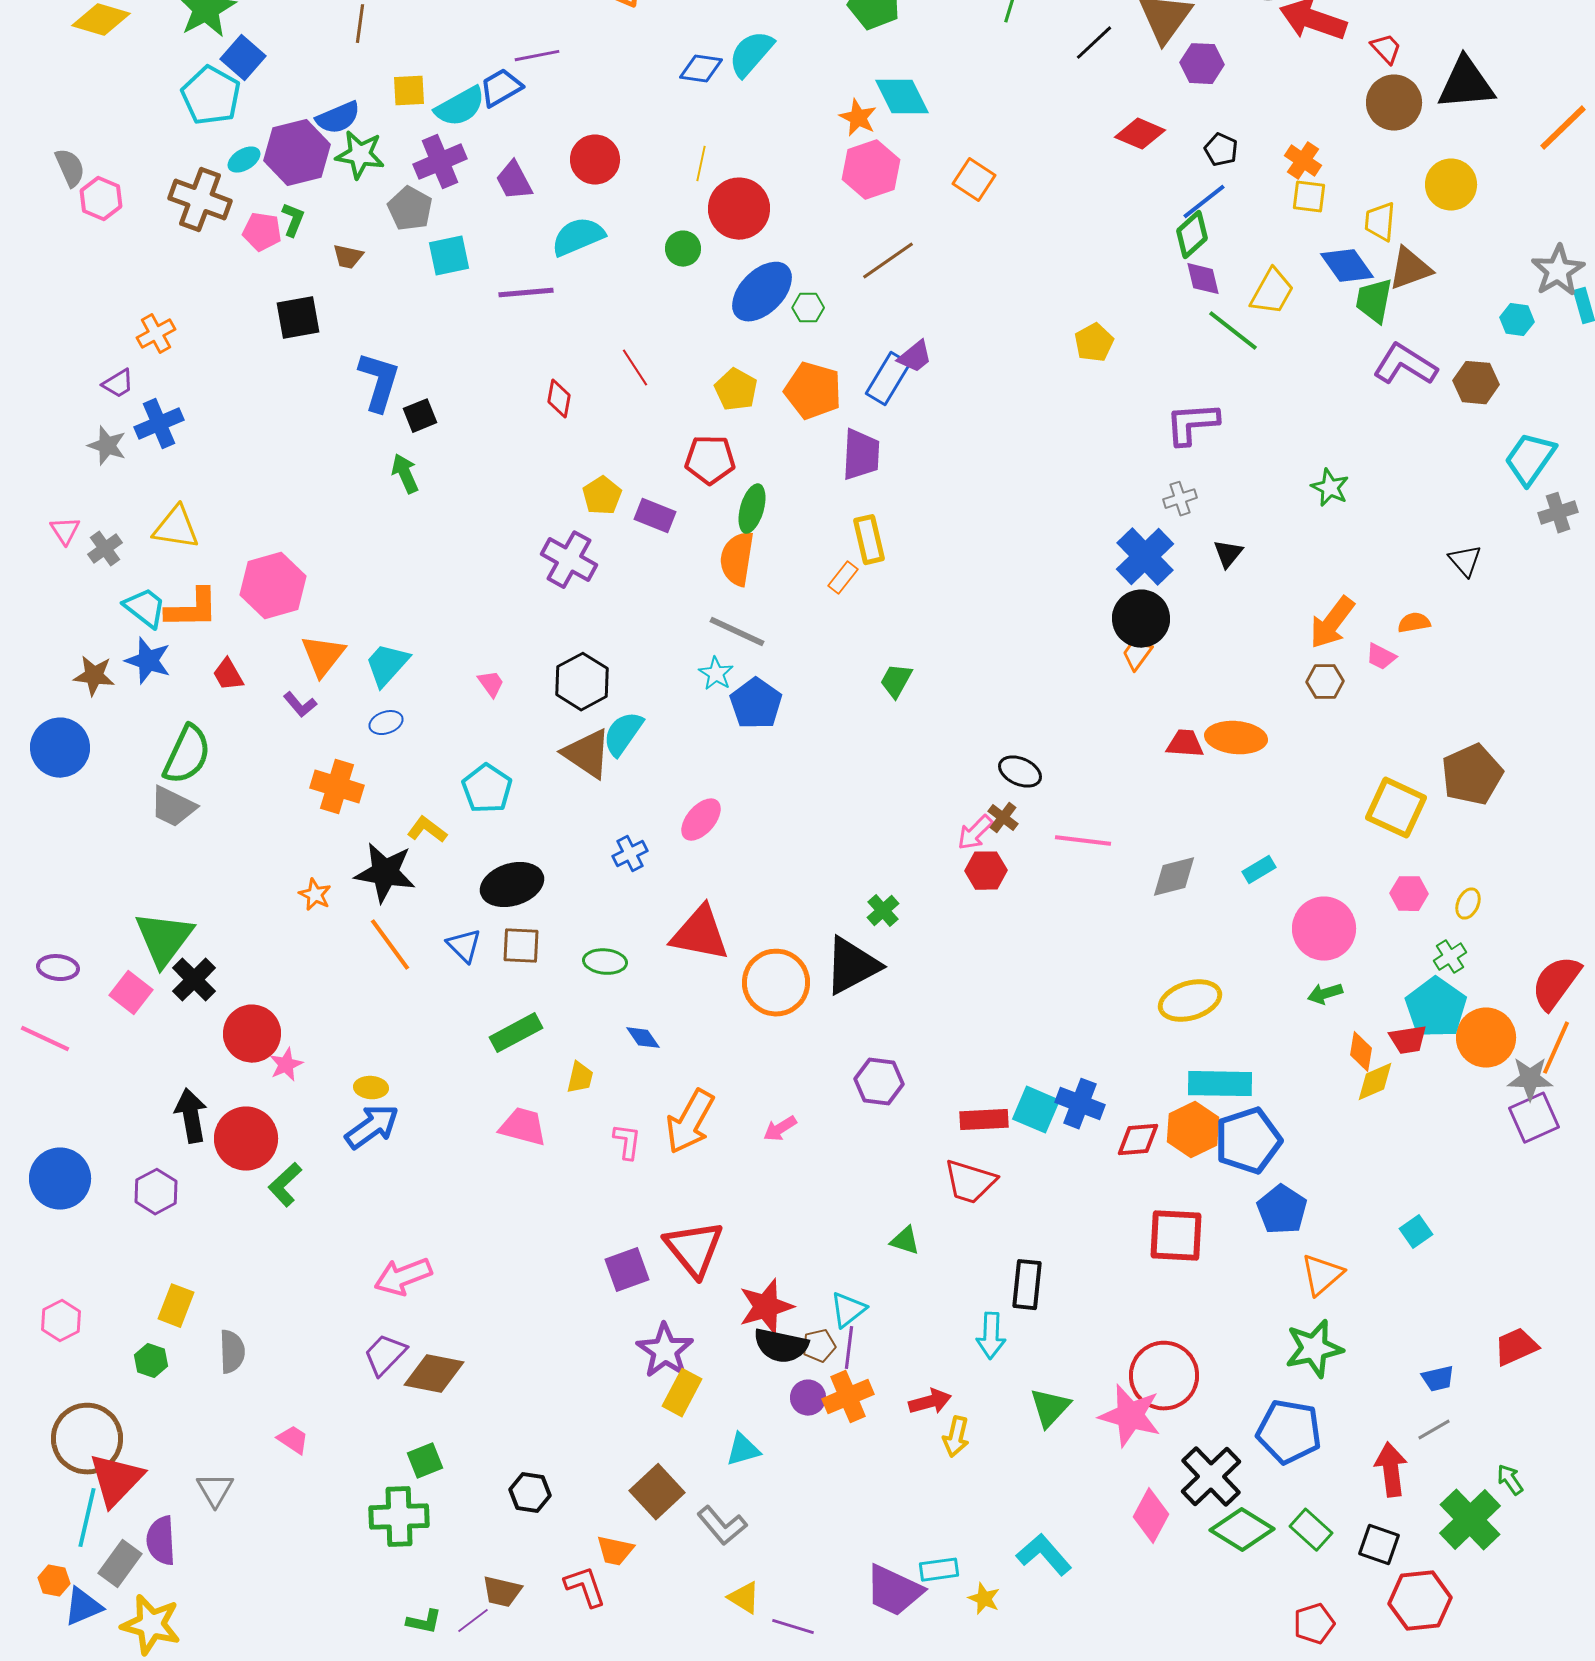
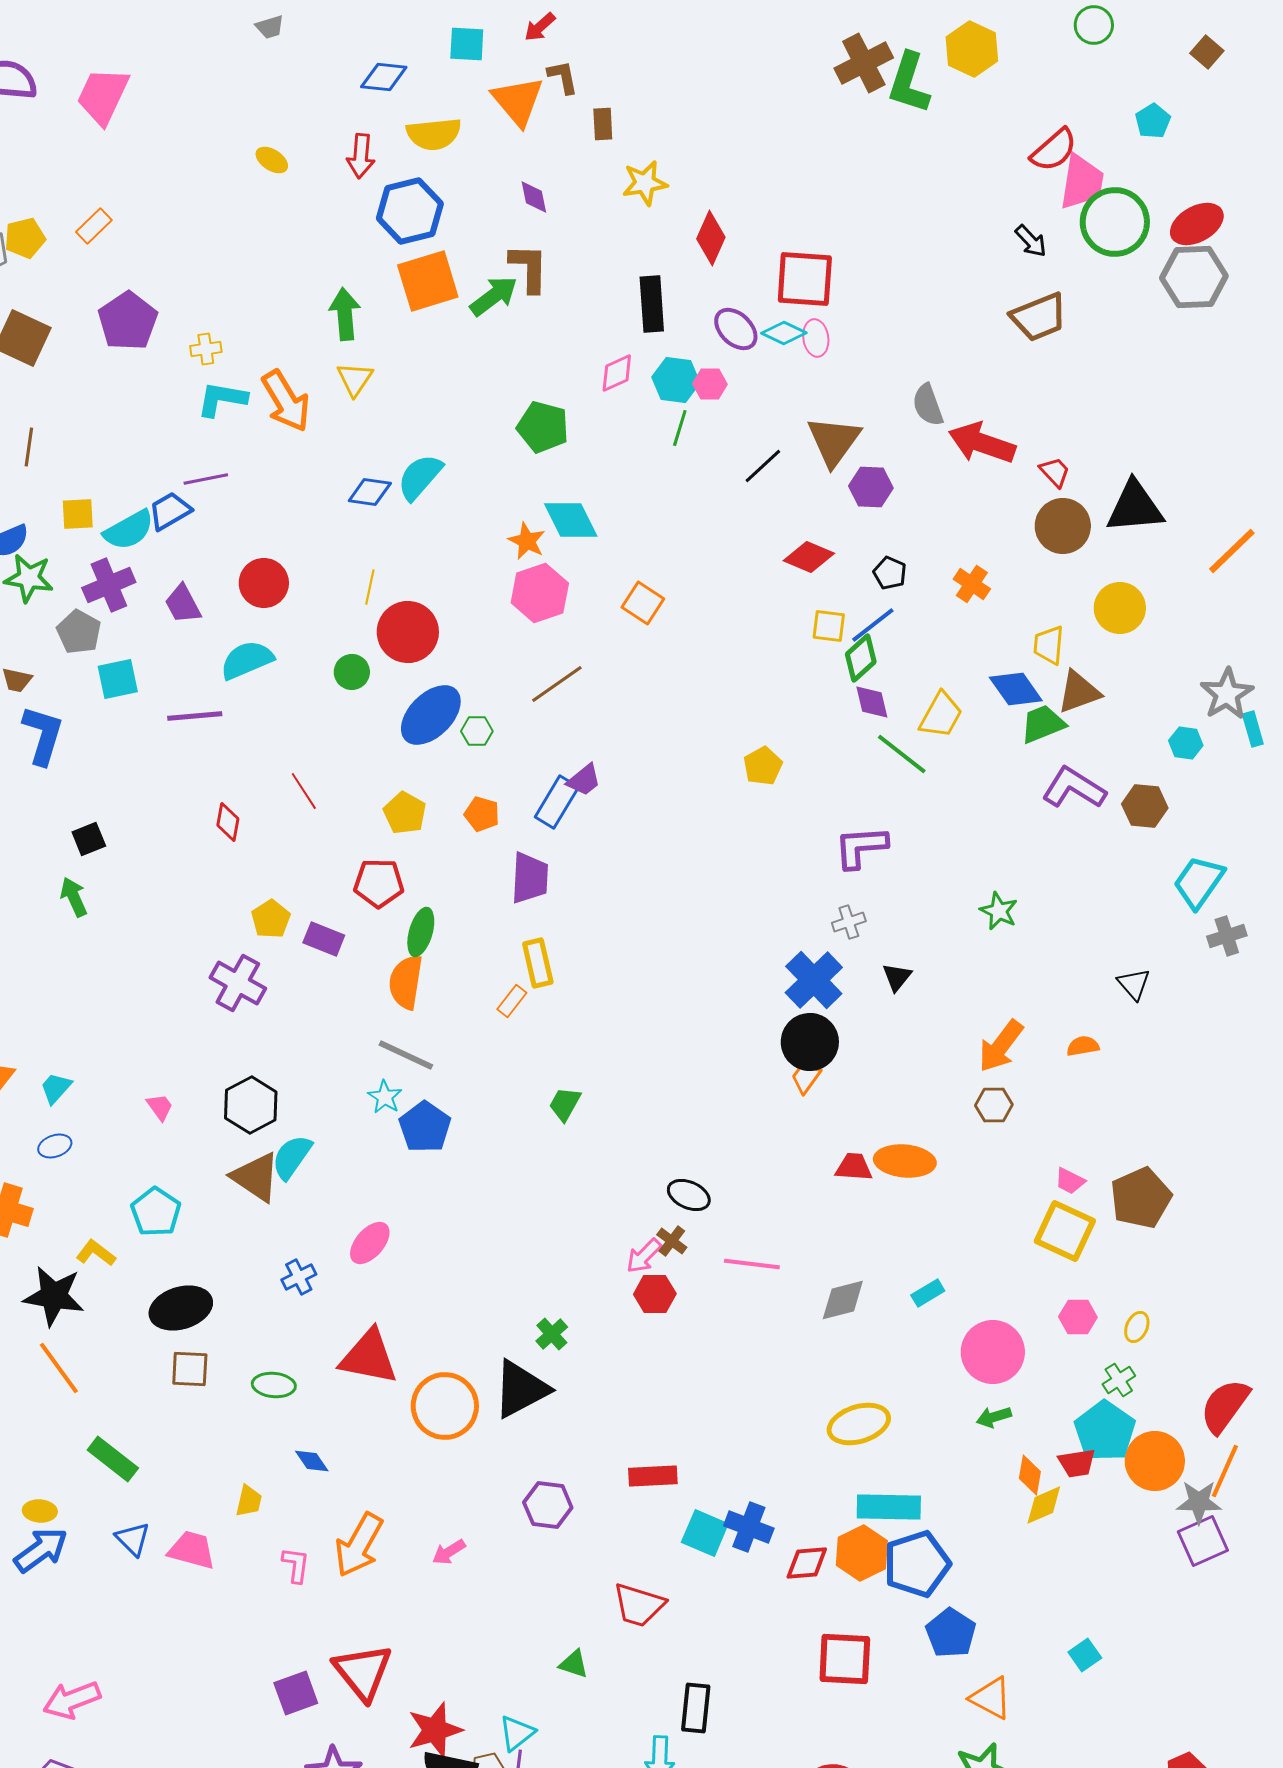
yellow square: (1309, 197) -> (829, 626), moved
green trapezoid: (1374, 301) -> (1043, 724), turned 57
blue L-shape: (379, 382) -> (43, 735), moved
orange pentagon: (813, 391) -> (482, 814), size x0.6
pink trapezoid: (1381, 657) -> (1070, 1181), moved
cyan trapezoid: (387, 665) -> (56, 1088), size x0.7
blue triangle: (464, 946) -> (133, 1539), moved
green rectangle: (516, 1033) -> (113, 1459), moved, turned 66
red rectangle: (984, 1120) -> (653, 1476), moved
orange triangle: (1322, 1275) -> (991, 1698), turned -51

